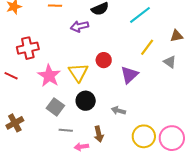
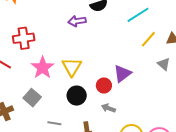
yellow line: (147, 47) -> (148, 39), moved
red circle: (104, 60) -> (104, 85), moved
gray square: (55, 107) -> (32, 98), moved

